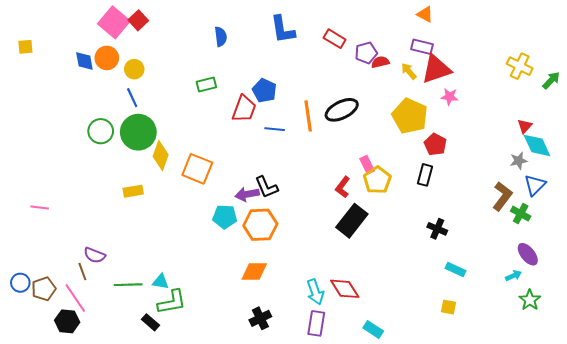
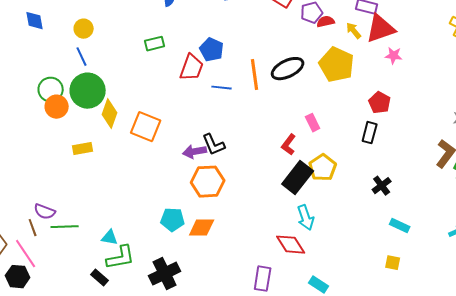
orange circle: (107, 58) -> (57, 107), moved
yellow pentagon: (410, 116) -> (337, 65), moved
yellow pentagon: (377, 180) -> (323, 168), moved
cyan pentagon: (225, 217) -> (173, 220), moved
black cross: (437, 229) -> (382, 186), turned 30
green line: (128, 285) -> (65, 227), moved
cyan arrow: (315, 292) -> (306, 218), moved
black cross: (260, 318) -> (165, 274), moved, size x1.4

